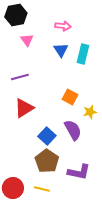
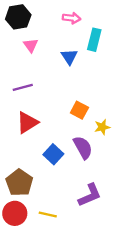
pink arrow: (63, 26) -> (72, 18), moved
cyan rectangle: (83, 54) -> (94, 40), moved
brown pentagon: (47, 161) -> (19, 183), moved
purple L-shape: (79, 172) -> (90, 195), turned -35

